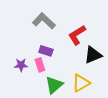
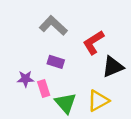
pink rectangle: (40, 65) -> (44, 89), moved
green triangle: (54, 85) -> (65, 103), turned -30

